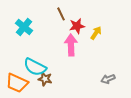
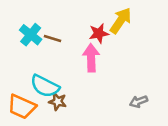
brown line: (61, 14) -> (53, 39), moved, turned -48
yellow arrow: (96, 33) -> (121, 21), moved, size x1.5

